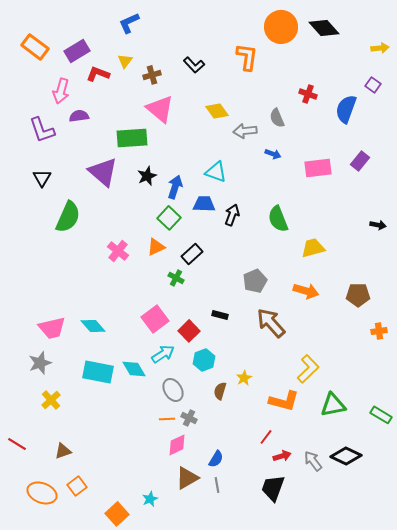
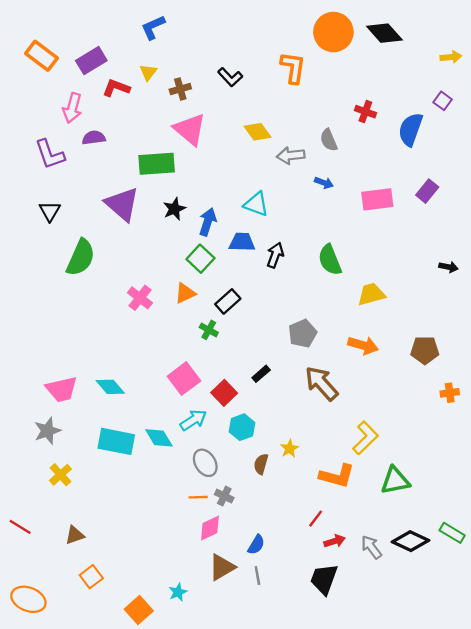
black rectangle: (220, 315) -> (261, 374), turned -56
green rectangle: (381, 415) -> (452, 533), moved
orange ellipse: (42, 493) -> (28, 599), moved

